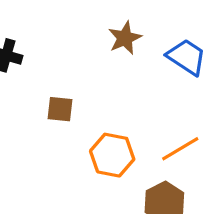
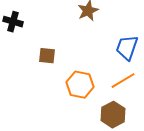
blue trapezoid: (187, 57) -> (127, 48), moved, turned -104

